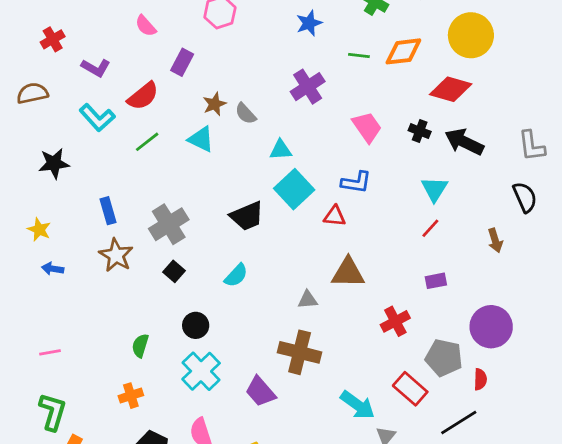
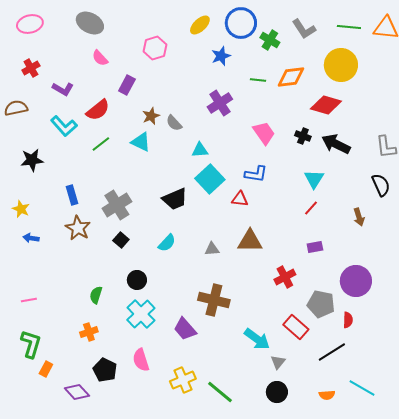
gray triangle: (308, 300) -> (212, 249), moved

